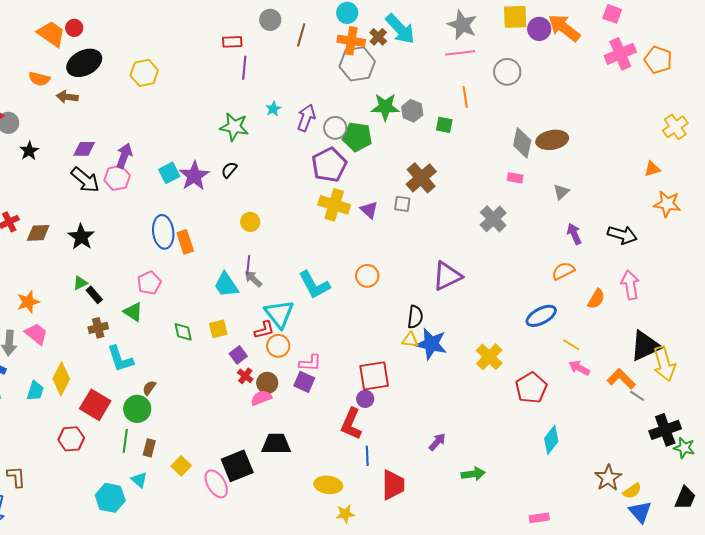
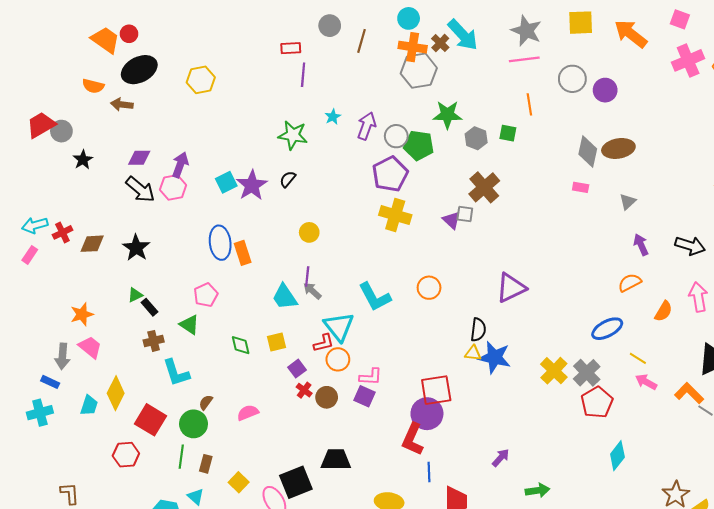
purple circle: (539, 29) -> (605, 90), moved
gray hexagon: (412, 111) -> (476, 138), moved
purple triangle: (369, 210) -> (452, 220), moved
gray cross: (493, 219) -> (587, 373), moved
pink semicircle: (261, 398) -> (248, 413), moved
purple circle: (365, 399) -> (427, 414), size x1.8

